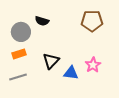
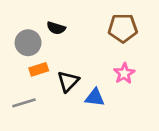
orange rectangle: (19, 54) -> (39, 69), moved
pink star: (93, 65) -> (124, 73), moved

